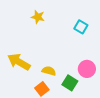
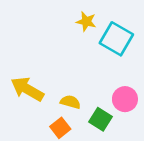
yellow star: (38, 17) -> (86, 22), moved
cyan square: (81, 27) -> (116, 39), size x1.6

